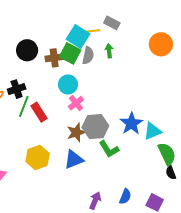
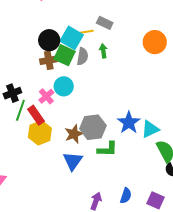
black circle: (27, 50) -> (49, 40), moved
pink cross: (76, 103) -> (46, 96), moved
green L-shape: (109, 149) -> (107, 149), turned -55
yellow hexagon: (38, 157) -> (40, 133), moved
blue triangle: (74, 159) -> (73, 161), turned -30

